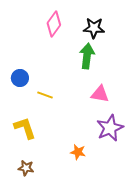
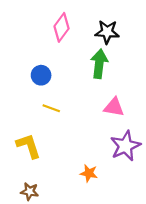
blue circle: (20, 78) -> (41, 75), moved

